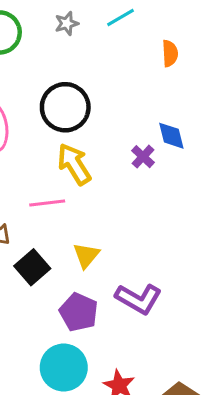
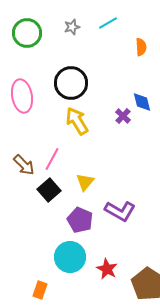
pink line: (47, 203) -> (52, 159), moved, turned -55

